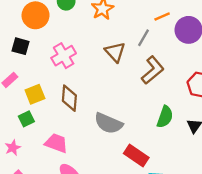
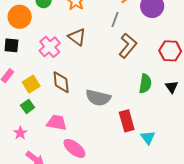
brown triangle: (115, 52) -> (77, 37), moved
red rectangle: (136, 155) -> (127, 121), turned 50

